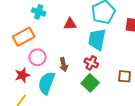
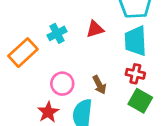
cyan cross: (39, 12) -> (57, 33), moved, turned -32
orange rectangle: (24, 37) -> (23, 53), moved

